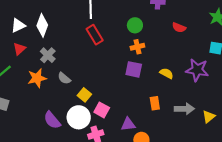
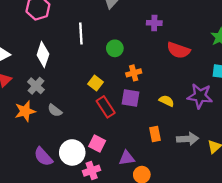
white diamond: (42, 25) -> (43, 54), moved
green circle: (135, 25) -> (115, 48), moved
red semicircle: (179, 28) -> (178, 50), size x1.5
red rectangle: (95, 35) -> (106, 107), moved
yellow square: (84, 95) -> (95, 83), moved

